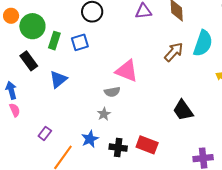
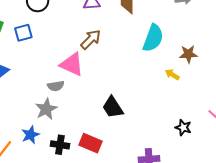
brown arrow: (174, 52) -> (91, 39), moved
black trapezoid: (183, 110) -> (113, 107), moved
gray star: (104, 114) -> (46, 109), size x1.5

